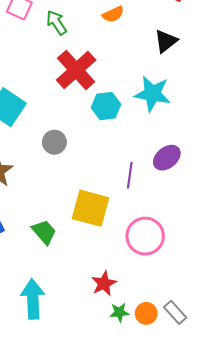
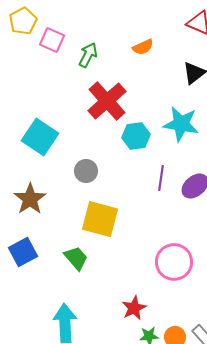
green arrow: (56, 23) -> (88, 55), turned 60
purple line: (130, 175) -> (161, 178), moved
yellow square: (91, 208) -> (100, 219), moved

